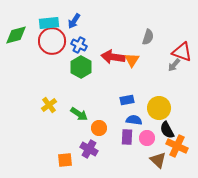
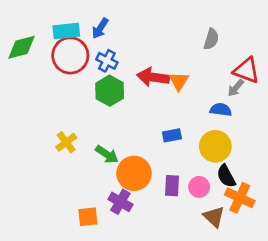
gray semicircle: (148, 37) -> (211, 39), moved
blue semicircle: (134, 120) -> (221, 110), moved
orange circle: (99, 128) -> (134, 173), size x1.6

